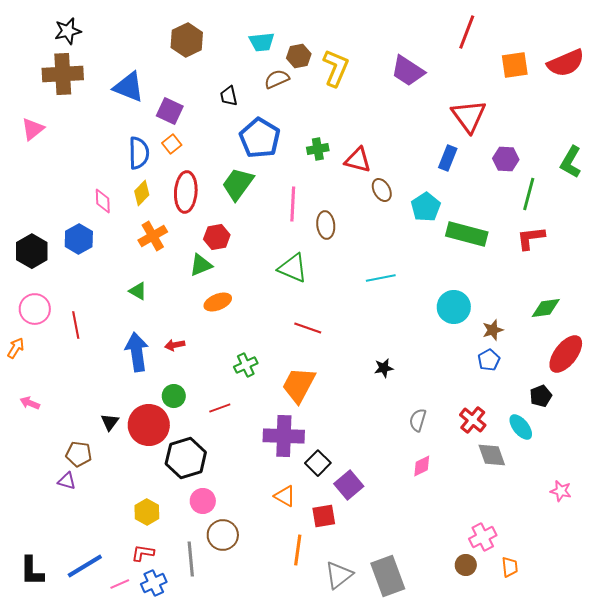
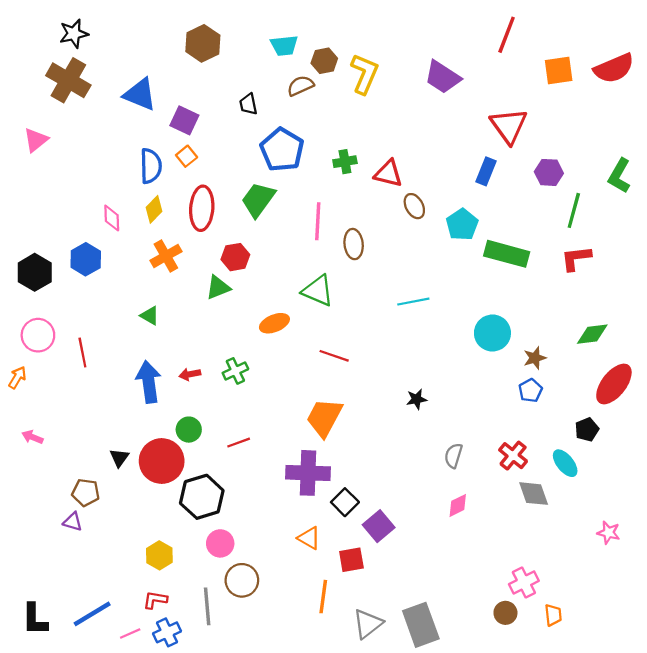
brown cross: (63, 74) -> (68, 80), turned 33
orange ellipse: (218, 302) -> (274, 323), moved
green cross: (246, 365) -> (235, 371), moved

